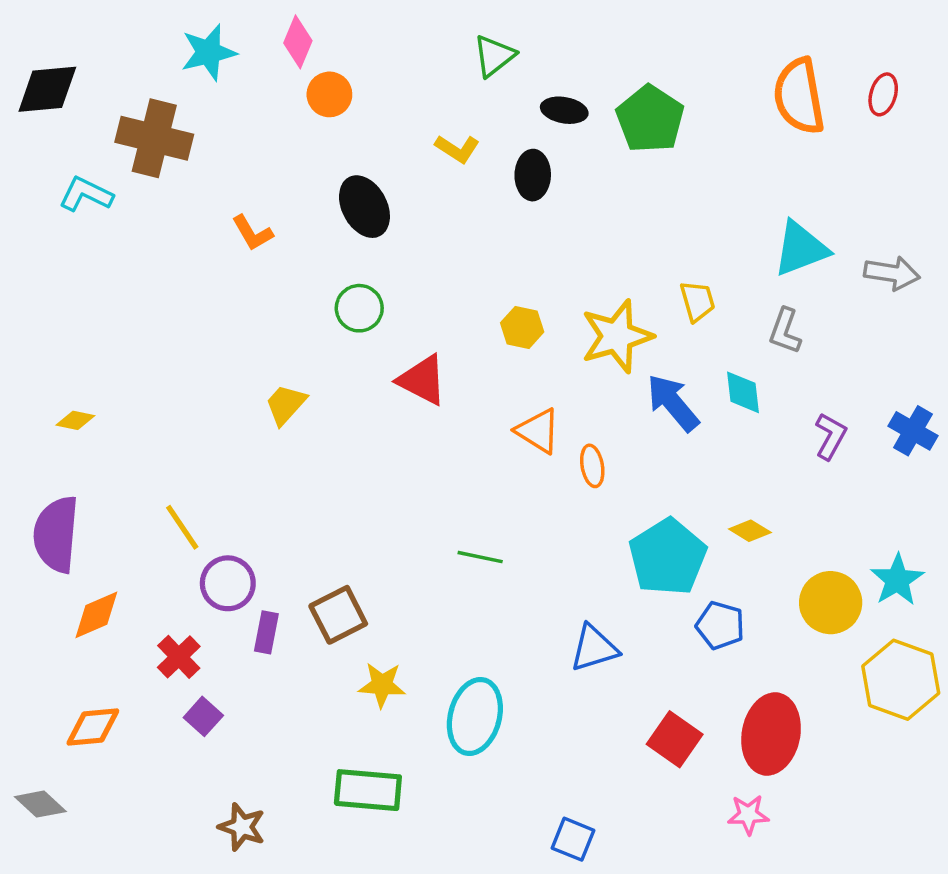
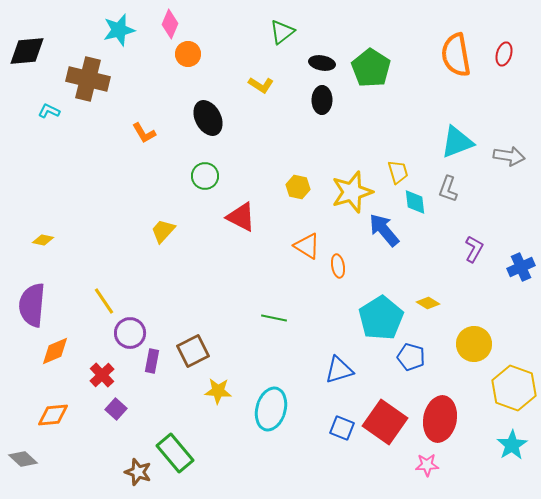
black ellipse: (533, 175) -> (322, 100), moved
cyan L-shape: (86, 194) -> (49, 111), size x0.7
cyan diamond: (743, 392) -> (415, 202), moved
blue cross: (913, 431) -> (521, 267), moved, turned 36
cyan star: (897, 580) -> (512, 445), moved
red square: (675, 739) -> (385, 422), size x1.4
green rectangle: (368, 790) -> (175, 453), moved, turned 45
blue square: (573, 839) -> (342, 428), moved

